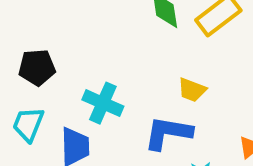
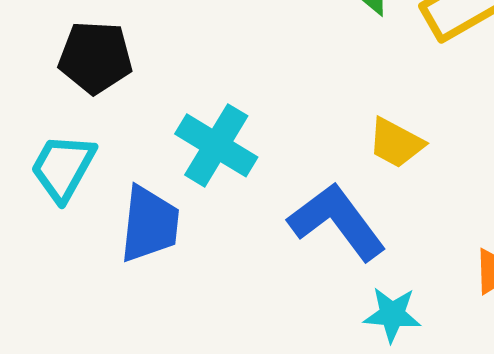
blue L-shape: (168, 133) -> (337, 222), turned 36

